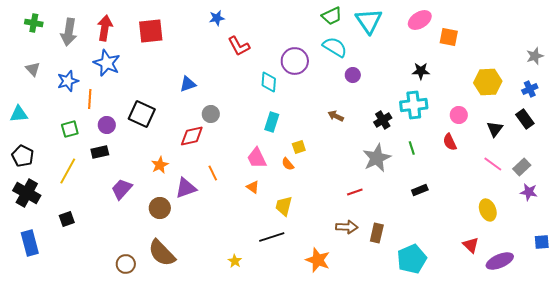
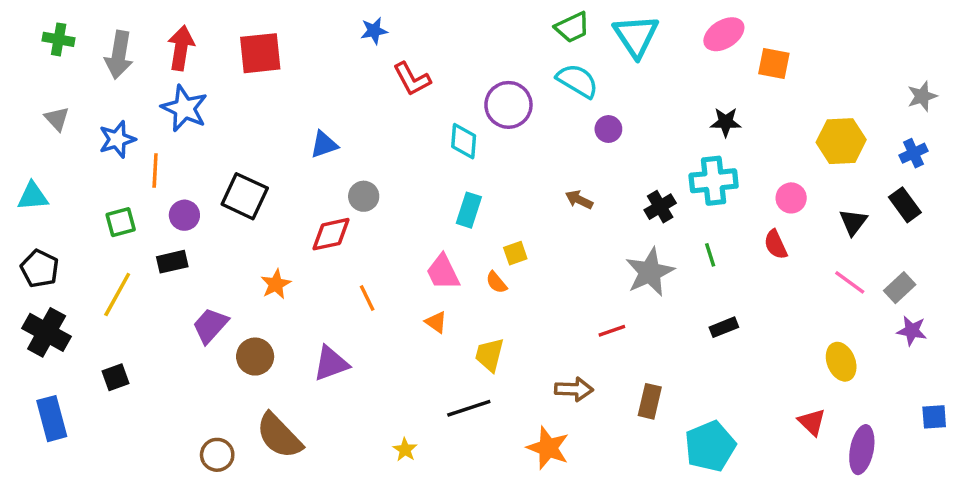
purple triangle: (186, 188) -> (331, 363), moved
brown circle: (160, 208) -> (255, 357), moved
brown arrow: (347, 227) -> (574, 389), moved
purple ellipse: (500, 261) -> (862, 450), turned -56

